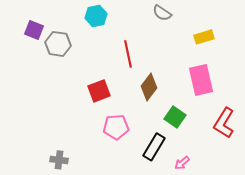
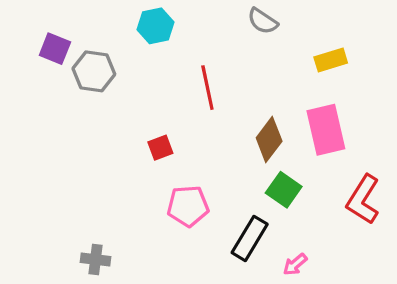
brown diamond: (149, 87) -> (269, 140), moved
red square: (99, 91) -> (160, 148), size x0.7

